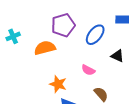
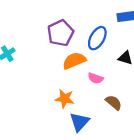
orange semicircle: (45, 48) -> (74, 61), moved

